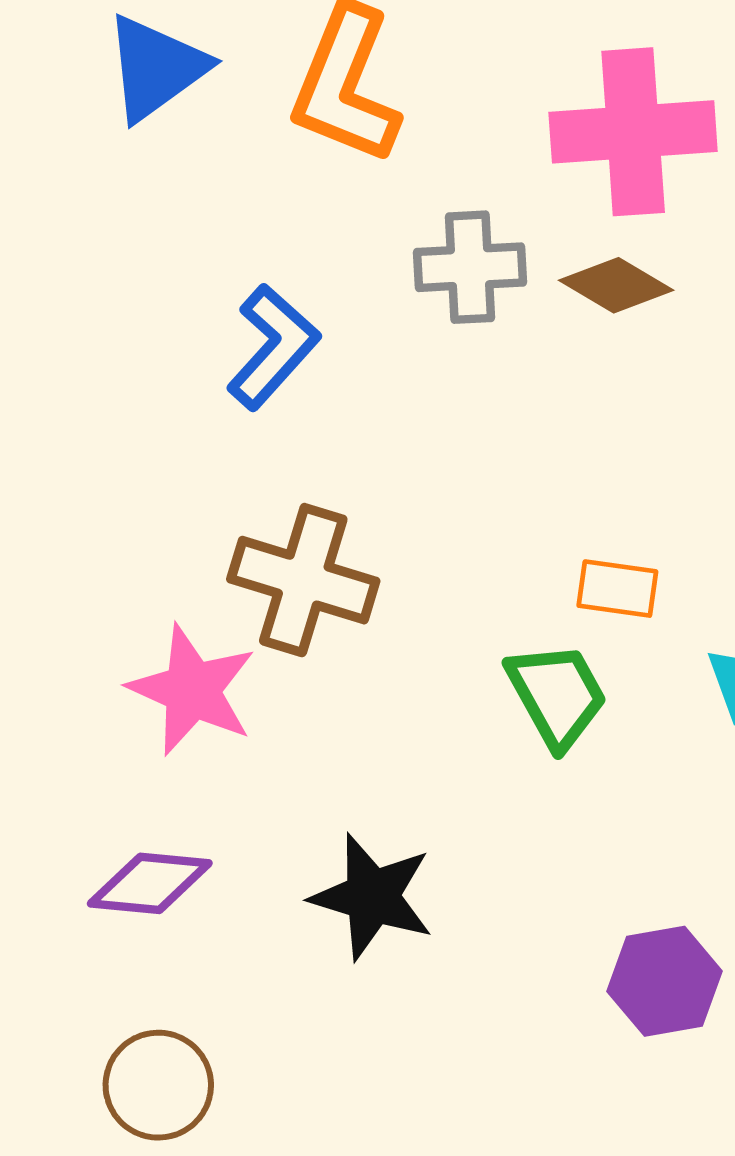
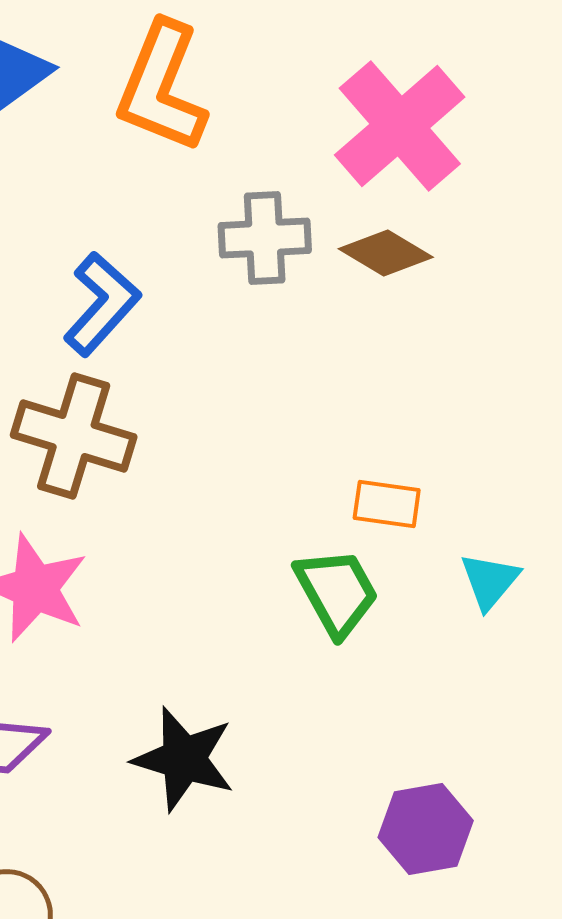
pink cross: (633, 132) -> (400, 126), turned -37
brown cross: (303, 580) -> (74, 436), moved

